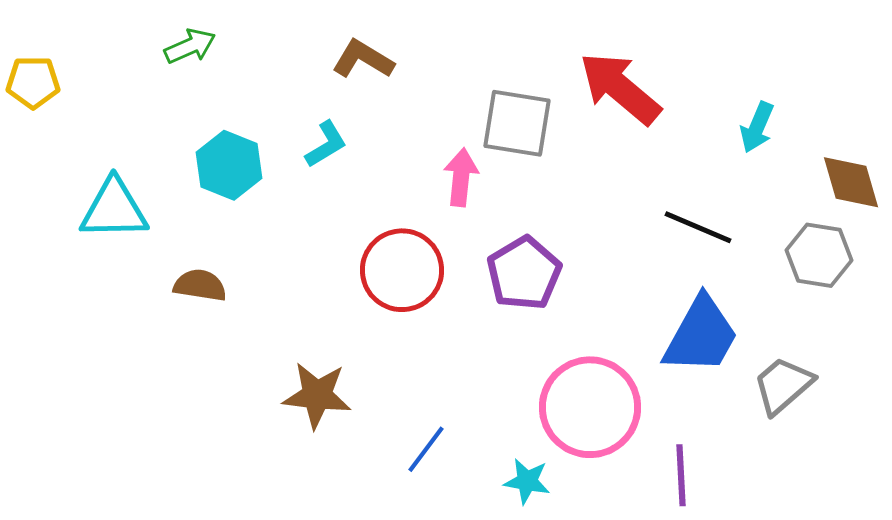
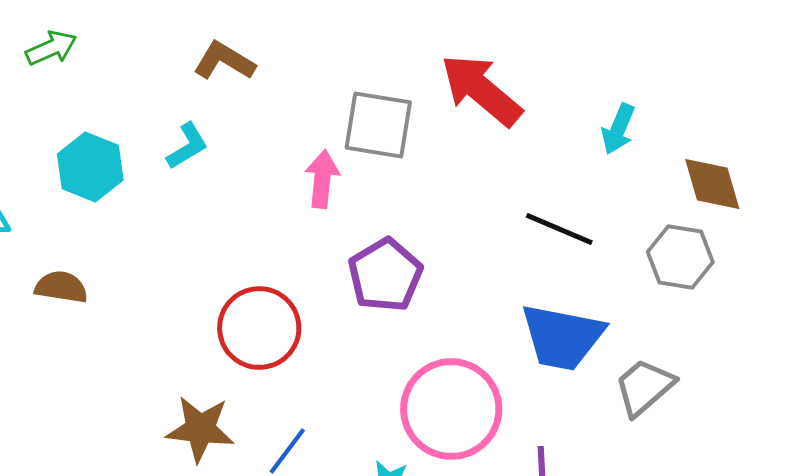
red circle: (402, 270) -> (259, 328), moved
blue trapezoid: (701, 335) -> (562, 337), turned 72
brown star: (317, 395) -> (200, 429), moved

